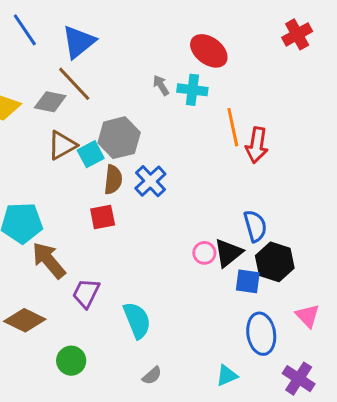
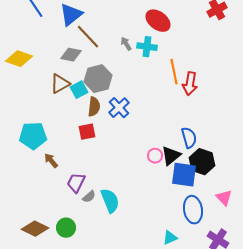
brown line: (74, 84) -> (88, 37), moved
gray diamond: (50, 102) -> (71, 55), moved
brown arrow: (49, 260) -> (51, 161), size x0.6
blue square: (248, 281) -> (184, 175), size x1.5
brown diamond: (25, 320) -> (35, 229), moved
gray semicircle: (152, 376) -> (89, 197), moved

